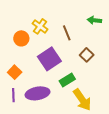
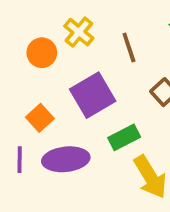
orange square: (15, 72) -> (40, 118), moved

